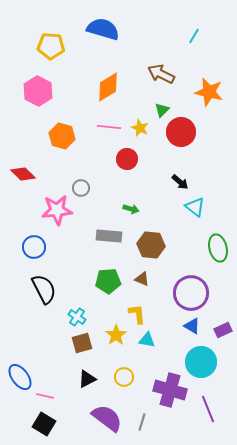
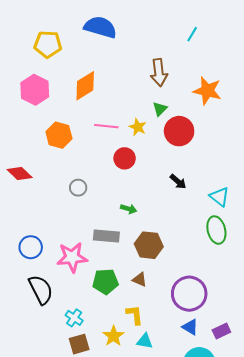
brown arrow: (161, 74) -> (159, 73), turned -124
orange diamond: (108, 87) -> (85, 86), moved
cyan triangle: (195, 207) -> (219, 197), moved
pink star: (57, 210) -> (72, 257), moved
green ellipse: (218, 248) -> (216, 230), moved

